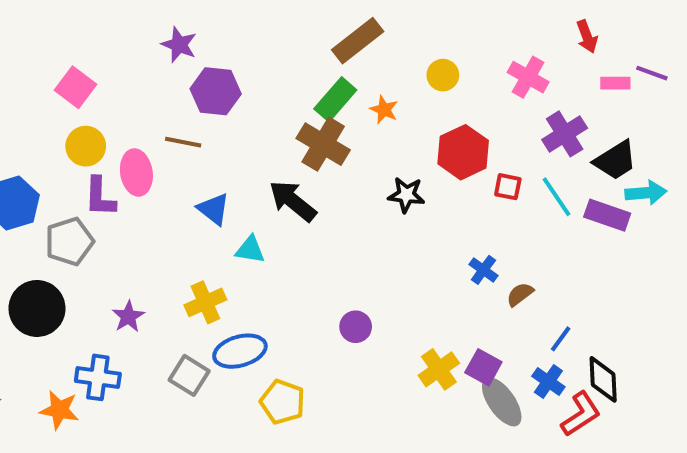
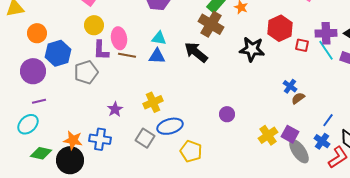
purple cross: (565, 134) -> (326, 33), moved, turned 30
brown line: (183, 142) -> (127, 55), moved
black star: (406, 195) -> (252, 49), size x1.4
blue triangle: (214, 209) -> (157, 56), turned -36
cyan triangle: (250, 250) -> (159, 38), moved
brown semicircle: (520, 294) -> (298, 98), moved
black circle: (37, 308) -> (70, 160), moved
orange star: (59, 410) -> (73, 140), moved

